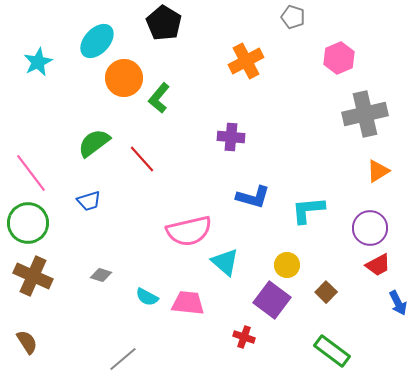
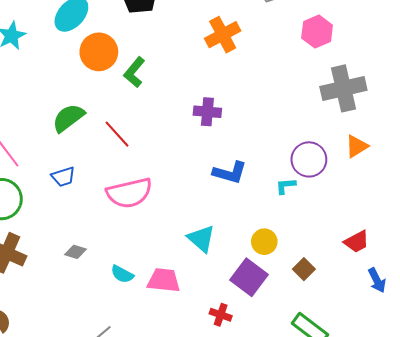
cyan L-shape: (308, 210) -> (286, 186), size x0.6
purple circle: (370, 228) -> (309, 159), moved
pink semicircle: (189, 231) -> (129, 193), moved

